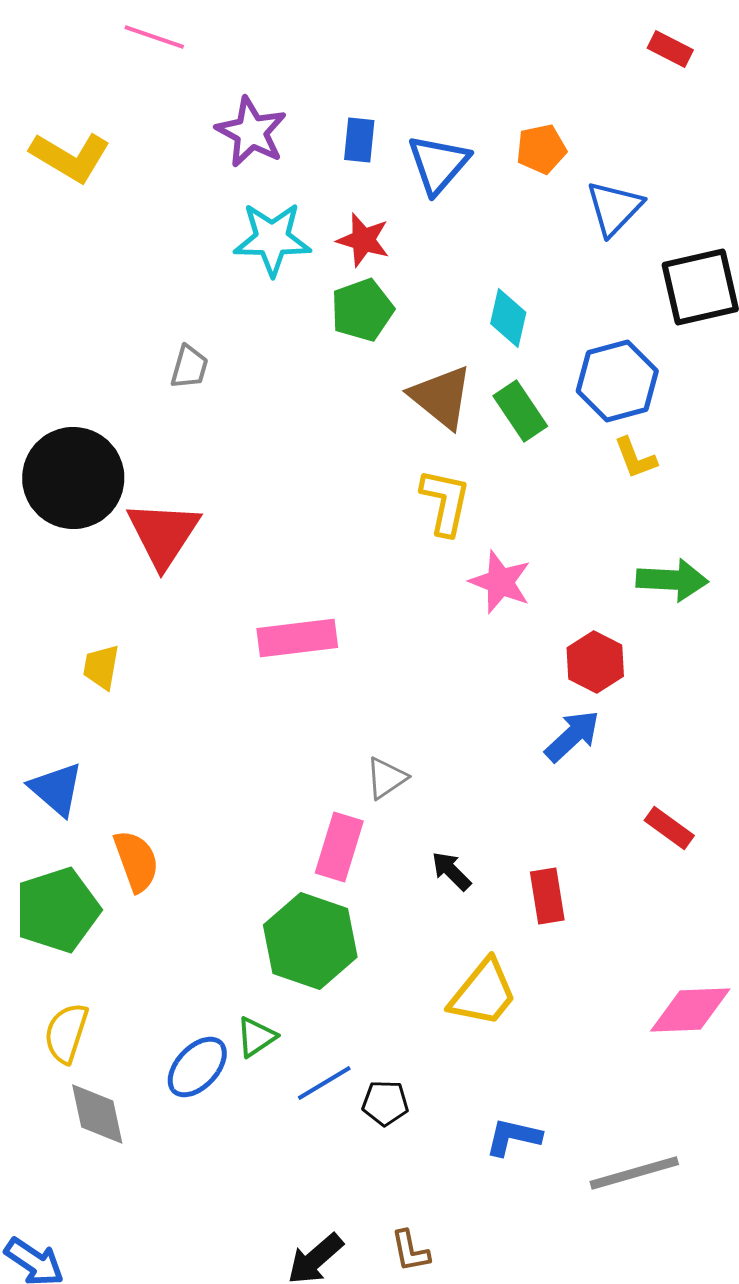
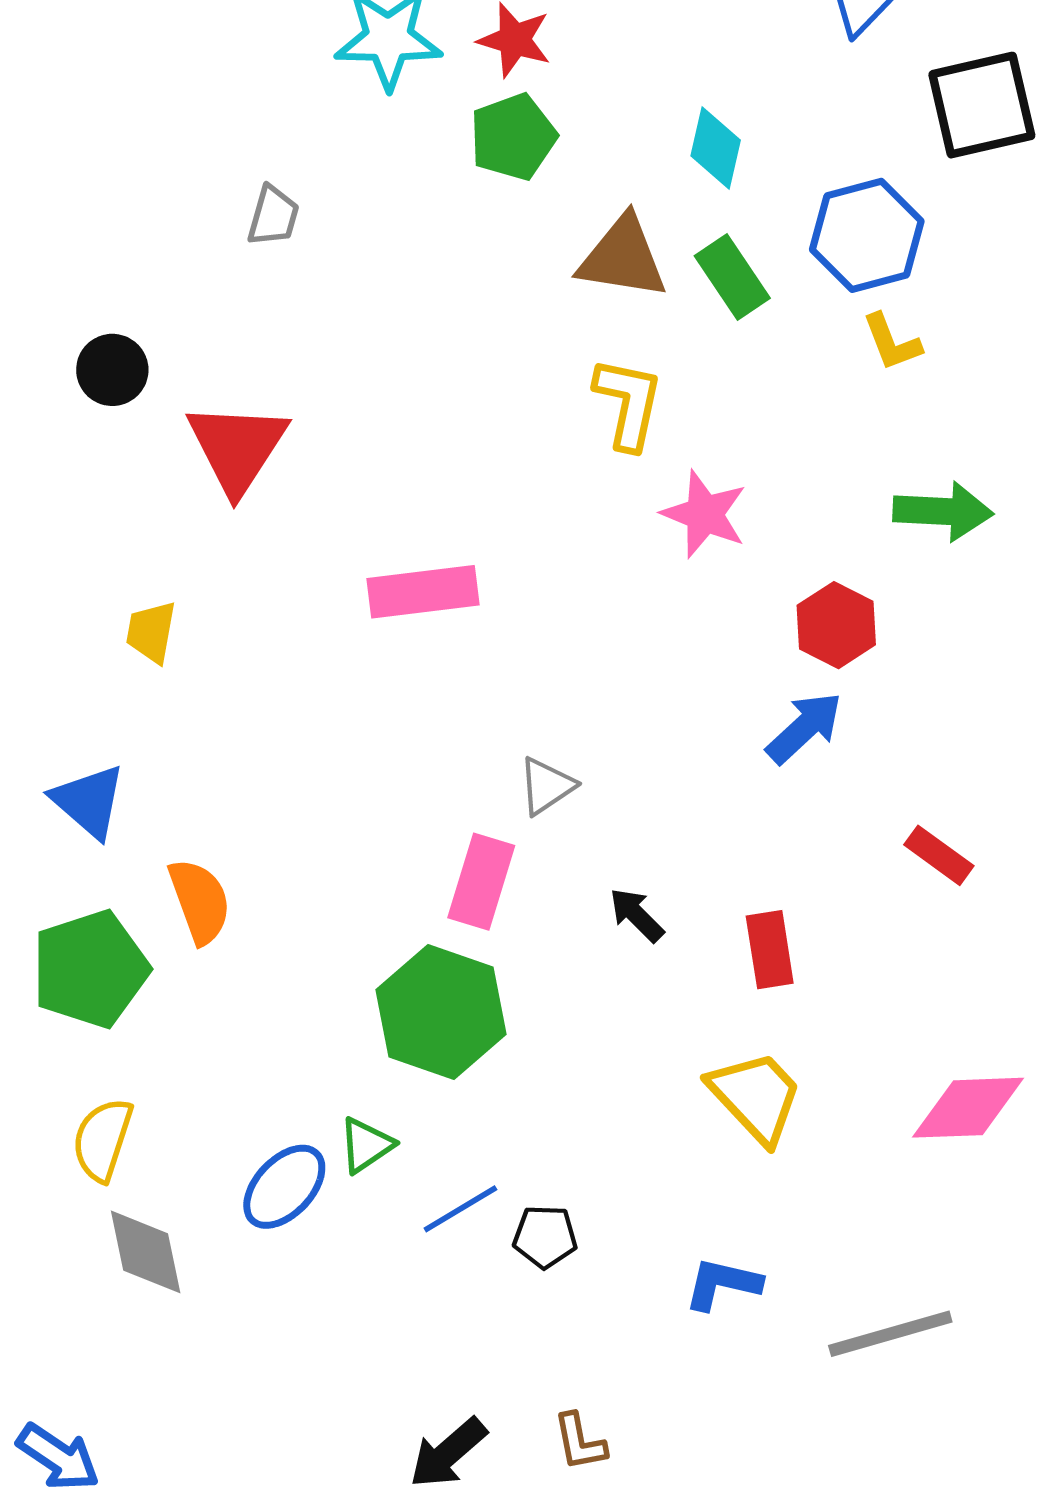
brown triangle: (441, 397) -> (623, 258), turned -30
black circle: (73, 478) -> (112, 370), size x0.5
yellow trapezoid: (483, 993) -> (756, 1097), moved, turned -82

